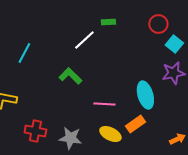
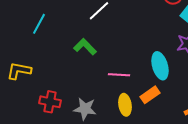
yellow ellipse: (110, 134) -> (125, 105), turned 55

